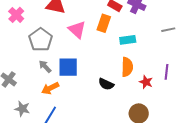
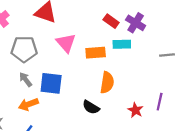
orange rectangle: (104, 23) -> (96, 53), moved, turned 60
gray pentagon: (41, 40) -> (24, 49), turned 30
cyan rectangle: (128, 40) -> (122, 44), moved
orange semicircle: (127, 67) -> (107, 83), moved

